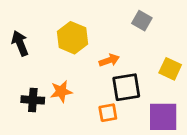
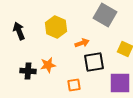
gray square: (142, 21) -> (105, 15), size x1.6
orange square: (108, 113) -> (74, 85), moved

